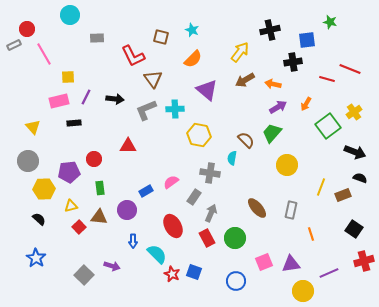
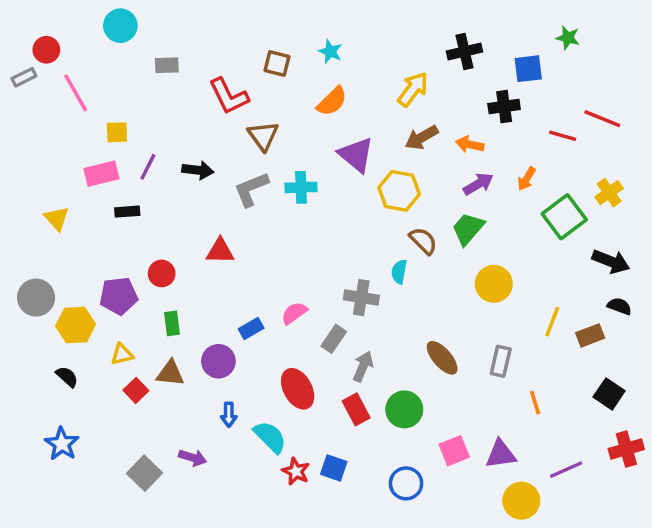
yellow hexagon: (199, 135) -> (399, 191), moved
gray circle: (28, 161) -> (36, 298), moved

